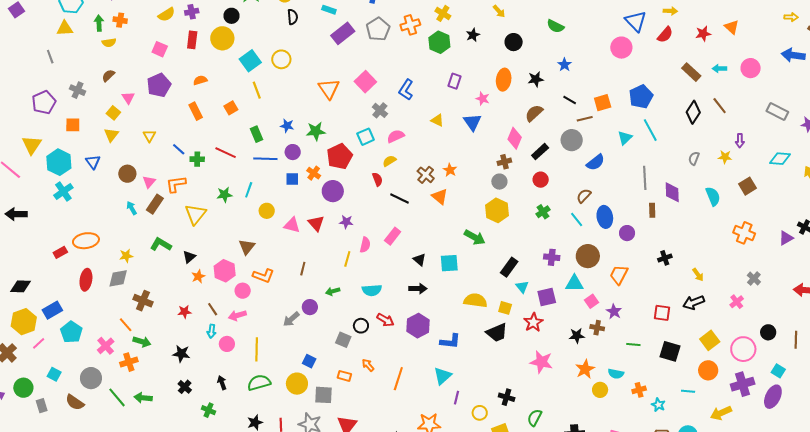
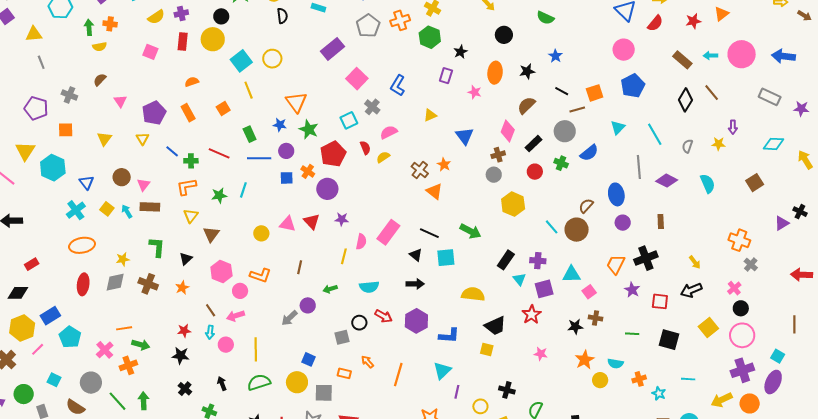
orange triangle: (732, 27) -> (721, 14), turned 42
yellow triangle: (65, 28) -> (34, 34), moved
purple rectangle: (343, 33) -> (333, 49), moved
black star: (473, 35) -> (461, 52), moved
pink circle: (621, 48) -> (624, 50), moved
blue arrow: (793, 55) -> (783, 56), moved
pink circle: (751, 68) -> (742, 54), size x1.4
purple pentagon: (159, 85) -> (154, 113), moved
orange triangle: (329, 89) -> (296, 102), moved
purple pentagon: (44, 102) -> (36, 108), turned -30
yellow square: (113, 113) -> (107, 209), moved
yellow triangle: (437, 120) -> (430, 115), turned -48
blue triangle: (472, 122) -> (465, 136), moved
cyan line: (650, 130) -> (655, 134), moved
green star: (316, 131) -> (309, 129), turned 30
cyan square: (366, 137) -> (349, 120), moved
blue triangle: (93, 162) -> (86, 182), moved
red semicircle: (377, 179) -> (365, 148), moved
orange L-shape: (176, 184) -> (186, 187), moved
brown square: (748, 186) -> (755, 183), moved
cyan cross: (63, 191) -> (76, 210), moved
purple diamond: (672, 192) -> (667, 181), turned -60
brown semicircle: (584, 196) -> (586, 206), moved
black line: (399, 198) -> (429, 233), moved
brown rectangle: (155, 204) -> (150, 207), turned 60
yellow hexagon: (497, 210) -> (513, 204), moved
brown rectangle: (652, 210) -> (661, 221), moved
yellow circle: (267, 211) -> (261, 233), moved
green cross: (543, 212) -> (561, 163), moved, turned -32
yellow triangle: (195, 214) -> (191, 216), size x0.7
blue ellipse: (605, 217) -> (616, 194), moved
cyan line: (577, 219) -> (552, 227), moved
orange cross: (744, 233) -> (739, 240), moved
pink rectangle: (393, 236) -> (388, 232), size x1.4
green L-shape: (161, 244) -> (157, 247), turned 65
brown triangle: (247, 247) -> (211, 234), moved
red rectangle: (60, 252) -> (32, 264), moved
brown circle: (588, 256) -> (577, 230), moved
purple cross: (552, 257) -> (538, 261), moved
black cross: (665, 258) -> (646, 258), moved, size x1.6
orange star: (198, 276) -> (182, 288), moved
brown cross: (143, 301) -> (148, 284), moved
yellow square: (505, 308) -> (487, 350), moved
purple star: (614, 311) -> (632, 290), moved
red star: (184, 312) -> (184, 331), moved
orange line: (126, 325) -> (124, 328), turned -56
black circle: (768, 332) -> (741, 308), moved
gray square: (343, 340) -> (342, 337), turned -35
pink star: (541, 362) -> (541, 354), size x0.6
orange circle: (708, 370) -> (750, 403), moved
green arrow: (143, 398) -> (144, 401), turned 84

